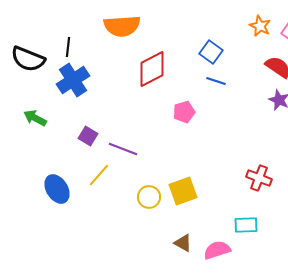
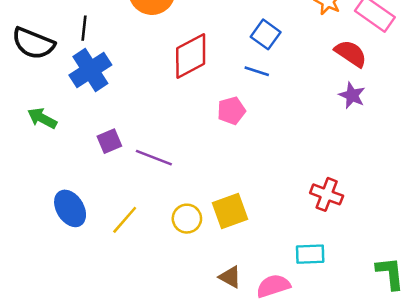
blue line: (216, 81) -> (257, 71), moved
purple square: (88, 136) -> (109, 141), turned 36
yellow line: (99, 175) -> (125, 220), moved

